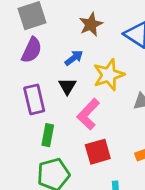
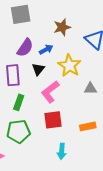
purple semicircle: (32, 50) -> (25, 48), moved
yellow star: (109, 75) -> (69, 66), turned -30

